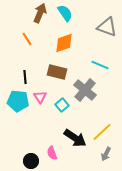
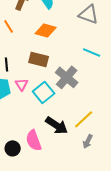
orange diamond: (64, 43) -> (46, 30), turned 35
cyan line: (100, 65) -> (92, 52), moved
cyan square: (62, 105) -> (44, 92), size x1.5
pink semicircle: (52, 153) -> (34, 140), size x1.5

